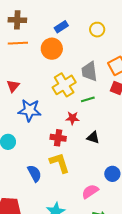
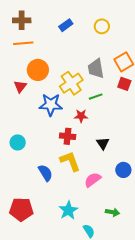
orange circle: (52, 49) -> (38, 70), moved
blue star: (30, 110) -> (51, 105), moved
black triangle: (93, 137) -> (103, 143), moved, turned 40
pink semicircle: (90, 191) -> (93, 180), moved

